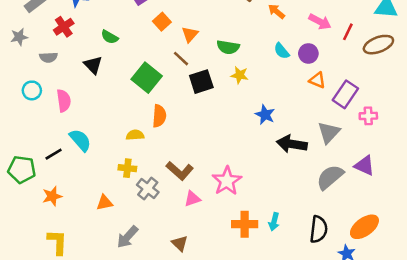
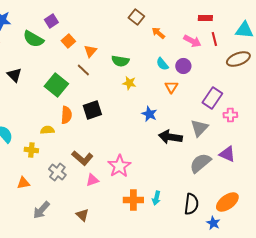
red line: (348, 32) -> (214, 39), moved, turned -40
green semicircle: (110, 37) -> (33, 39), moved, size x1.5
orange triangle: (317, 80) -> (171, 87), moved, turned 40
black square: (201, 82) -> (92, 110), moved
yellow cross: (127, 168) -> (31, 150), moved

